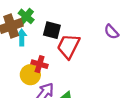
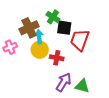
green cross: (26, 16) -> (53, 17), moved
yellow circle: (30, 75) -> (40, 50), moved

